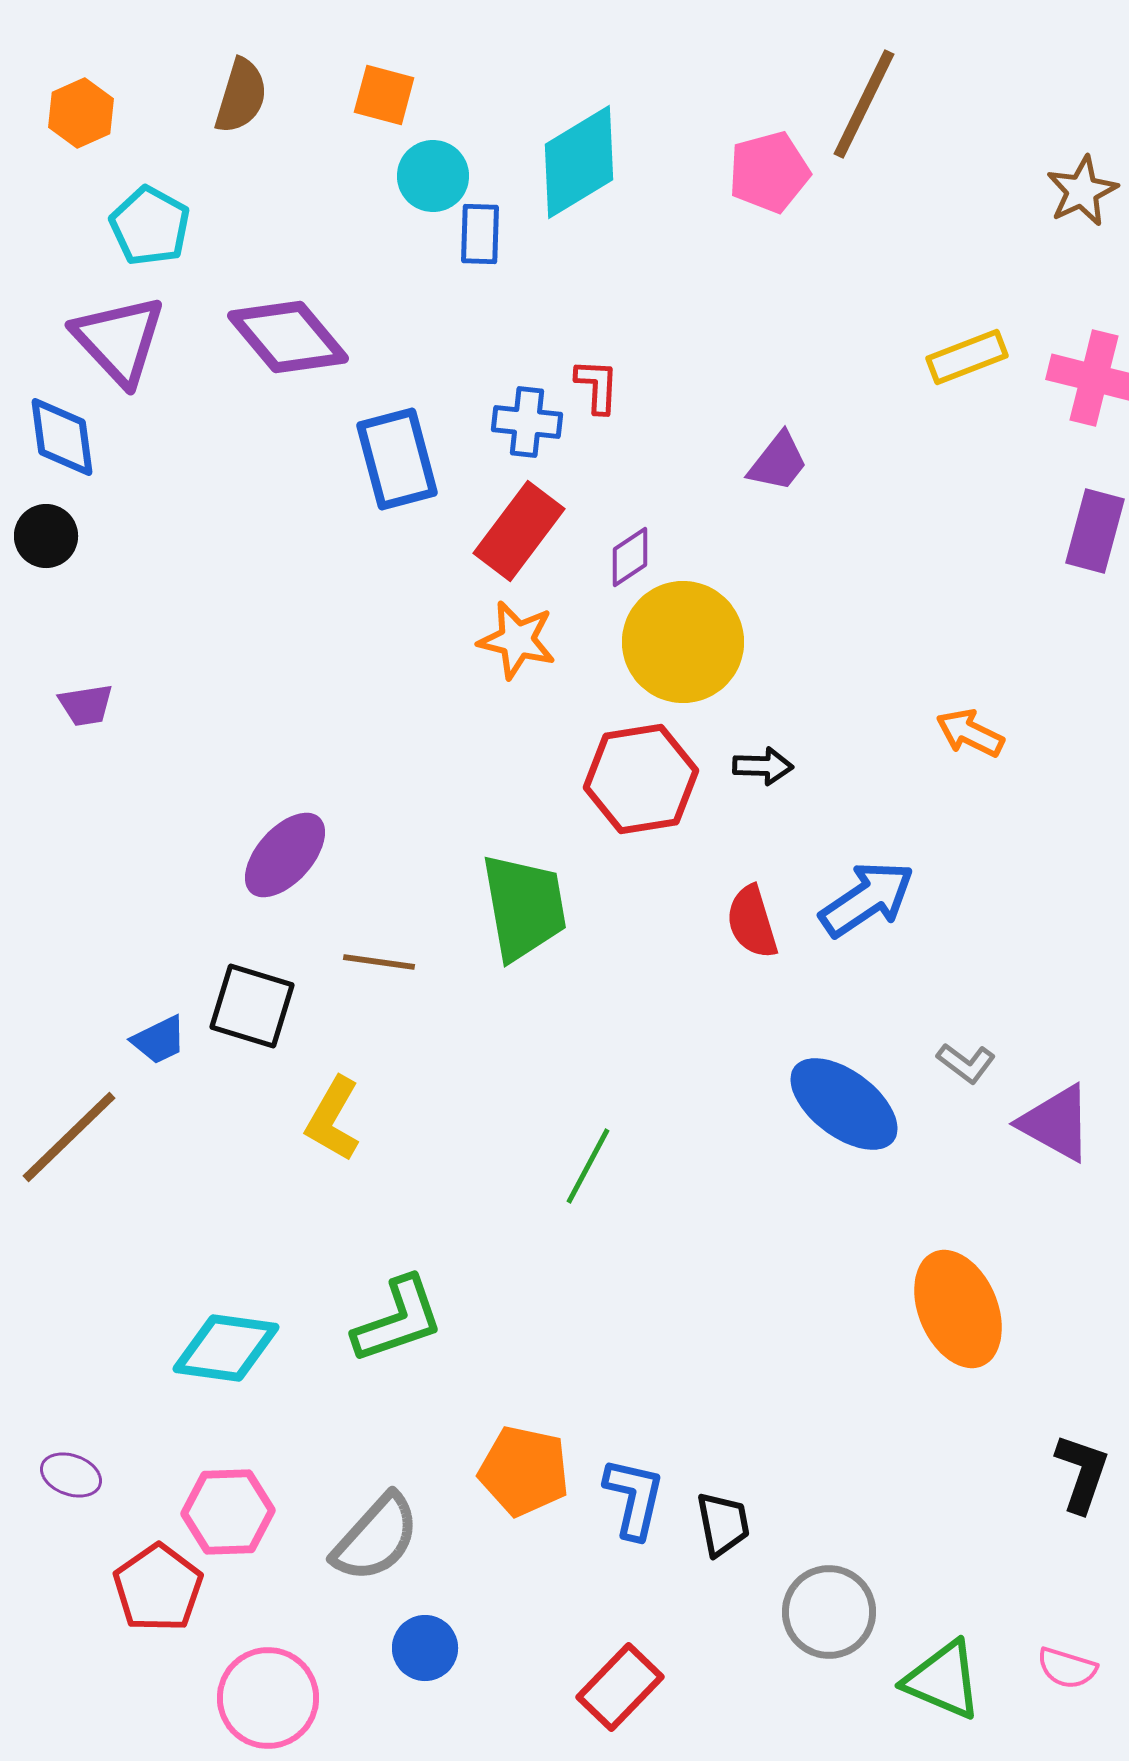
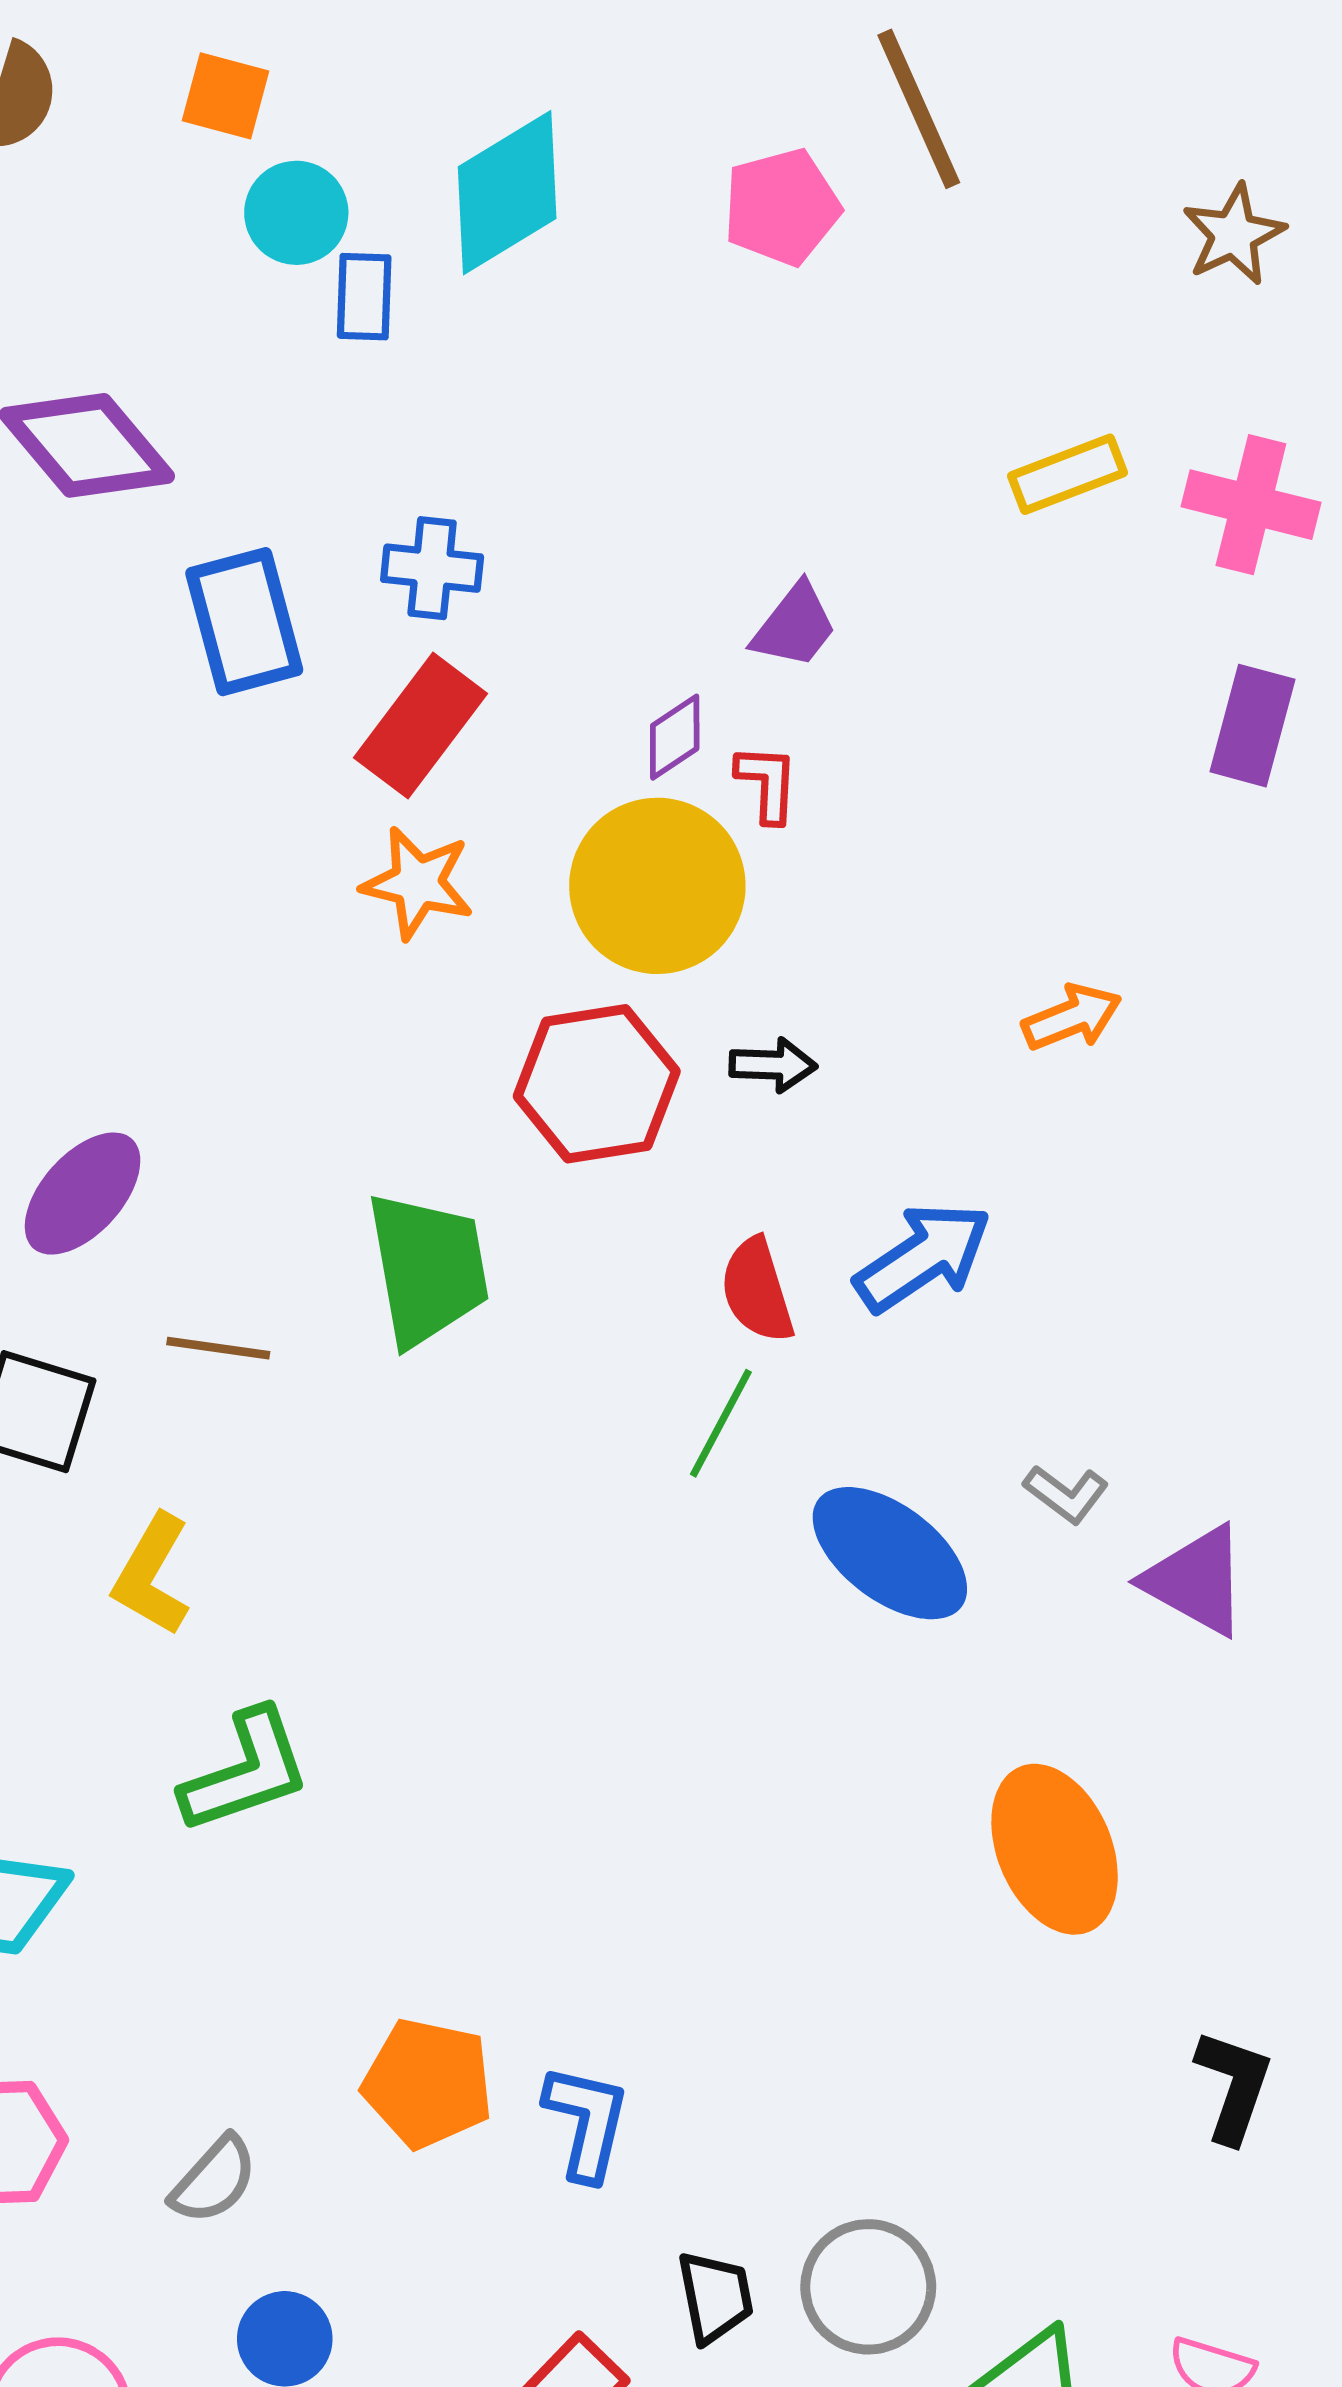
brown line: (864, 104) -> (919, 109), turned -50
red L-shape: (597, 386) -> (767, 783), moved
purple diamond: (630, 557) -> (675, 737), moved
orange arrow: (970, 733) -> (1072, 1017), turned 132
green line: (588, 1166) -> (721, 1423), moved
green L-shape: (398, 1320) -> (246, 1771), moved
black trapezoid: (723, 1524) -> (715, 2297), moved
gray semicircle: (376, 1538) -> (214, 2180), size x0.7

